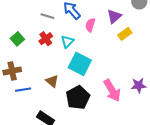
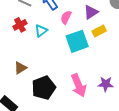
cyan square: (80, 64) -> (77, 41), moved, turned 35
brown triangle: (52, 81) -> (20, 68), turned 40

